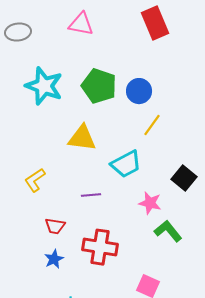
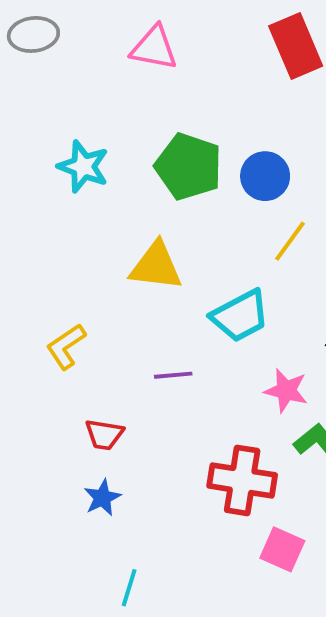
gray ellipse: (18, 32) -> (33, 34), moved
cyan star: (44, 86) -> (83, 167), size x0.7
red cross: (100, 247) -> (242, 480), moved

